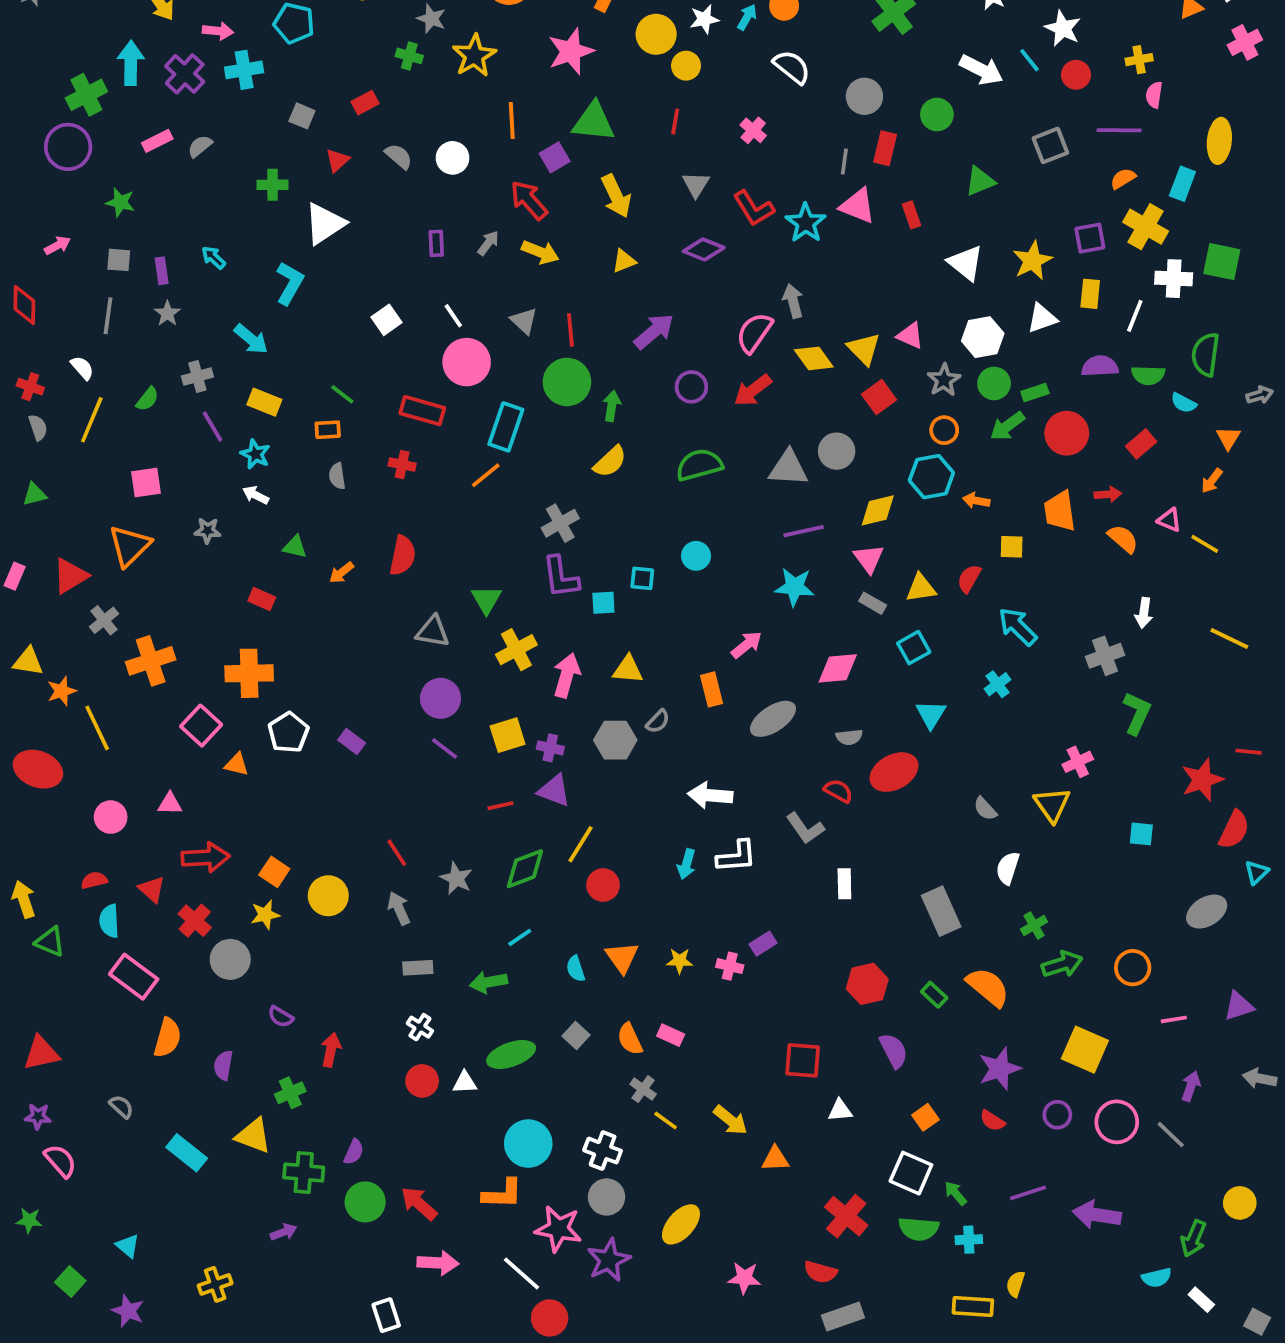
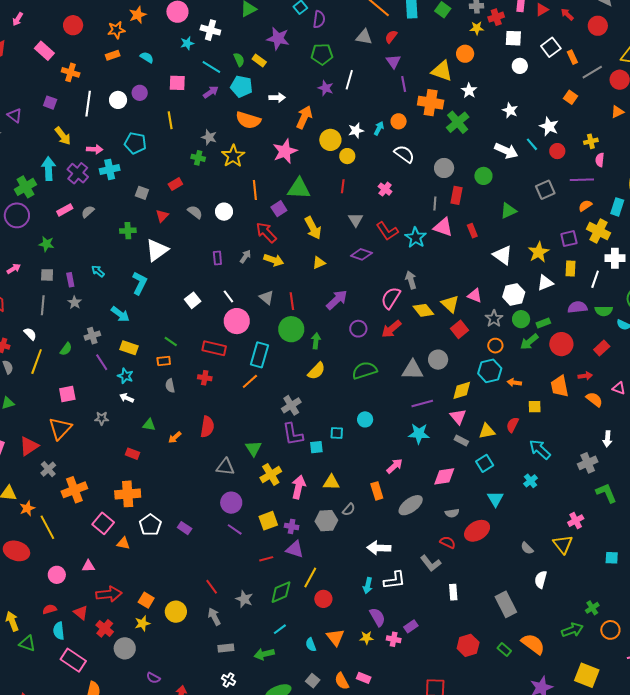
green L-shape: (1137, 713) -> (606, 493), turned -45
green cross: (1034, 925) -> (592, 608), moved
purple semicircle: (894, 1051) -> (377, 617), moved

